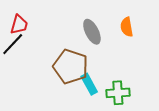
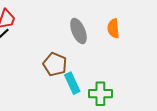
brown pentagon: (71, 67) -> (55, 64), size x0.7

